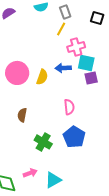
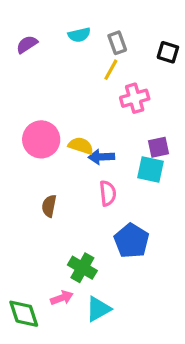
cyan square: (86, 63) -> (150, 170), moved
blue arrow: (63, 68) -> (101, 157), moved
yellow semicircle: (42, 77) -> (81, 146), turned -91
pink semicircle: (69, 107) -> (108, 193), moved
green cross: (43, 142) -> (82, 268), moved

